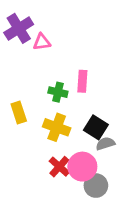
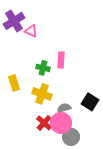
pink triangle: (42, 42) -> (31, 31), turned 32
black square: (96, 127) -> (90, 102), moved
gray semicircle: (105, 144) -> (64, 108), moved

